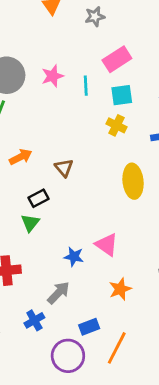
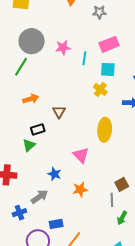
pink triangle: (107, 245) -> (81, 155), moved
orange star: (120, 289) -> (80, 189), moved

